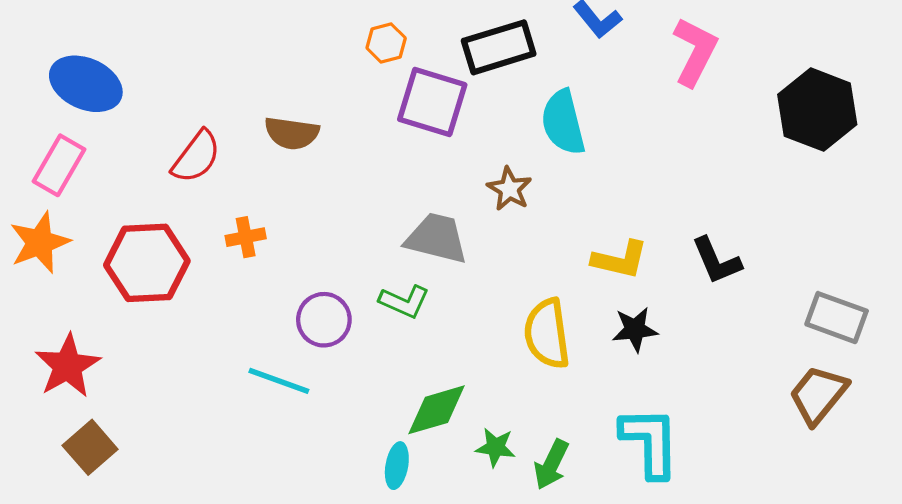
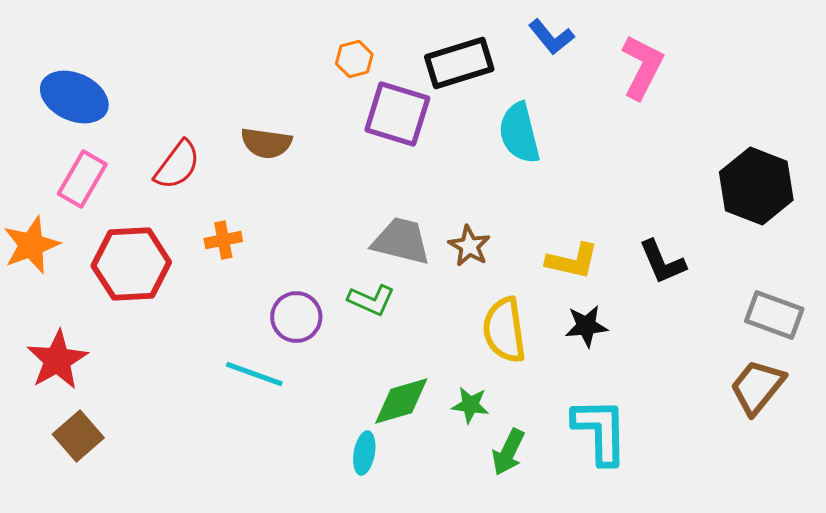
black hexagon: (817, 110) -> (756, 186), moved
pink rectangle: (59, 165) -> (82, 179), moved
brown star: (509, 189) -> (469, 246), moved
green star: (495, 447) -> (470, 405), moved

